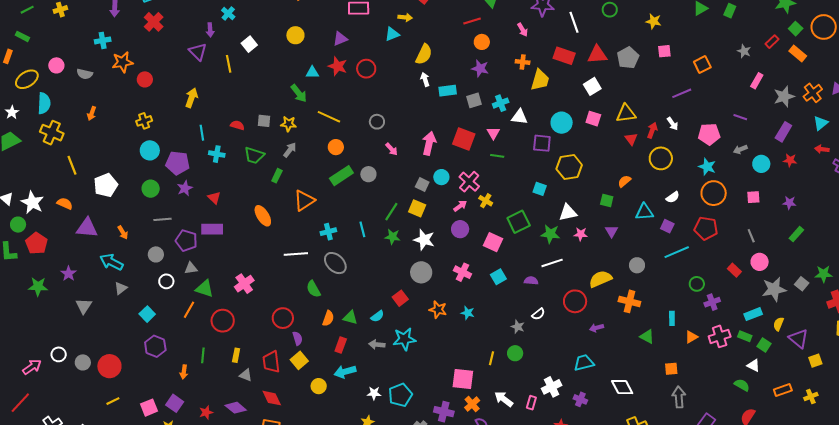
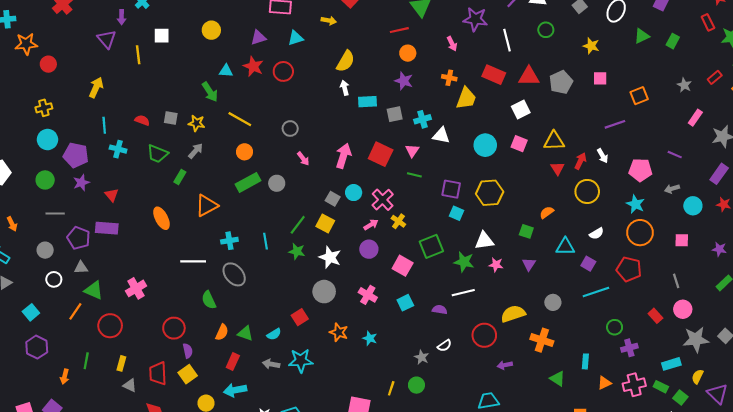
cyan triangle: (392, 34) -> (296, 38), moved
white square: (249, 44) -> (162, 36), turned 35
purple square: (542, 143) -> (451, 189), moved

